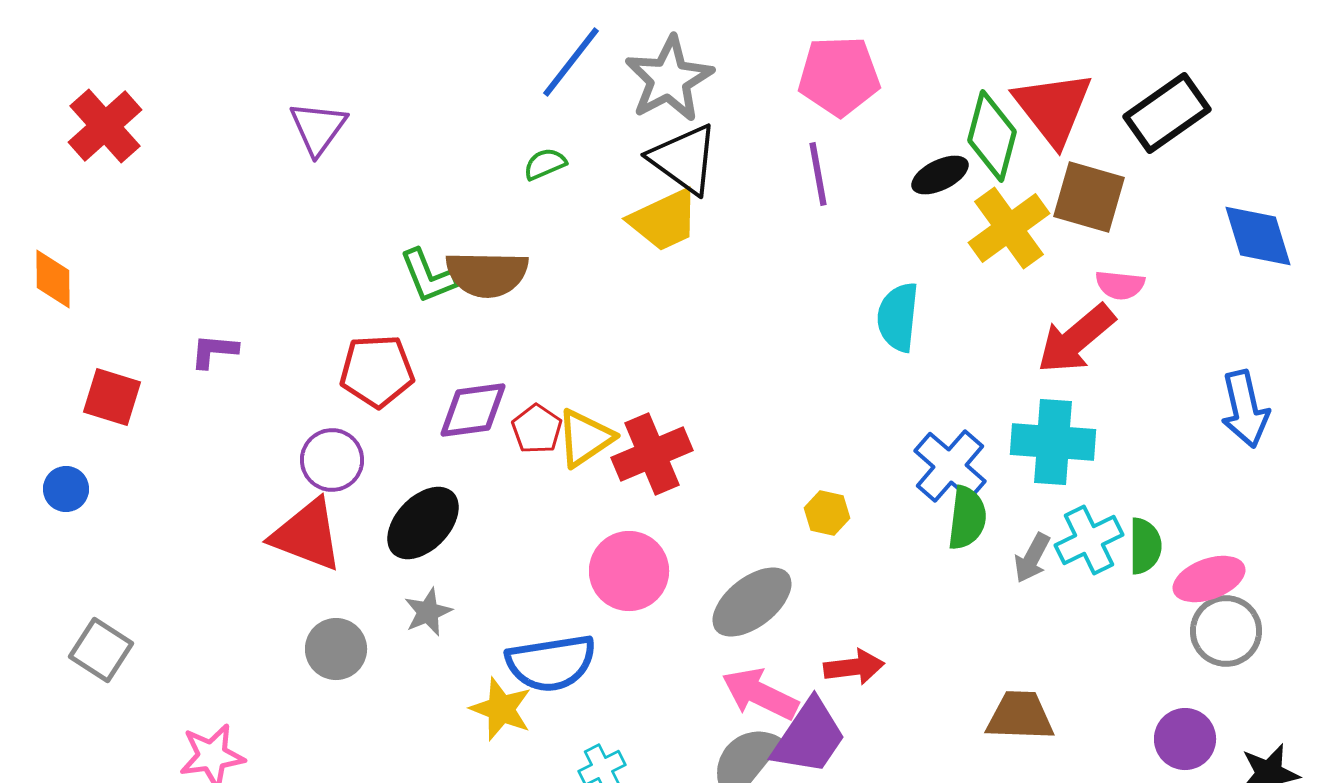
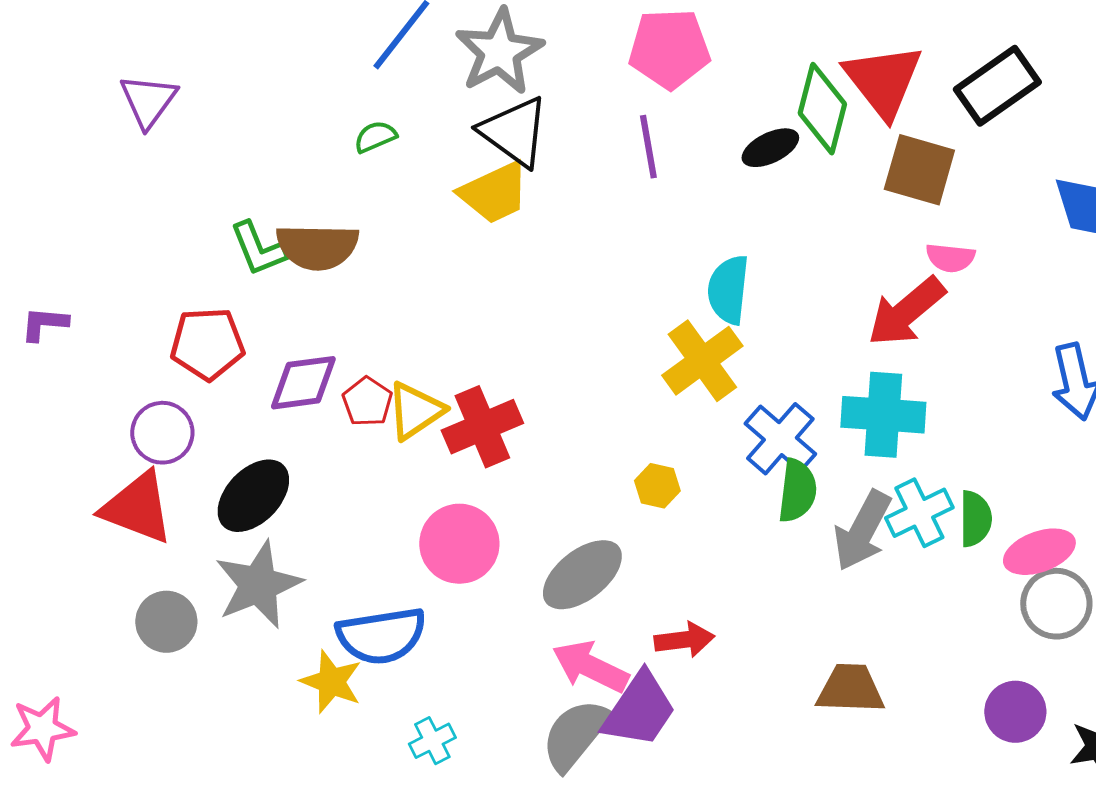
yellow cross: (1009, 228) -> (702, 361), moved
gray arrow: (1032, 558) -> (862, 531), size x1.6
gray star: (428, 612) -> (258, 585), size x1.8

